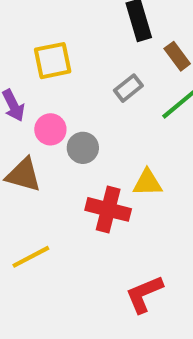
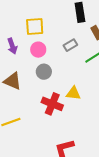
pink circle: (50, 129) -> (38, 50), moved

